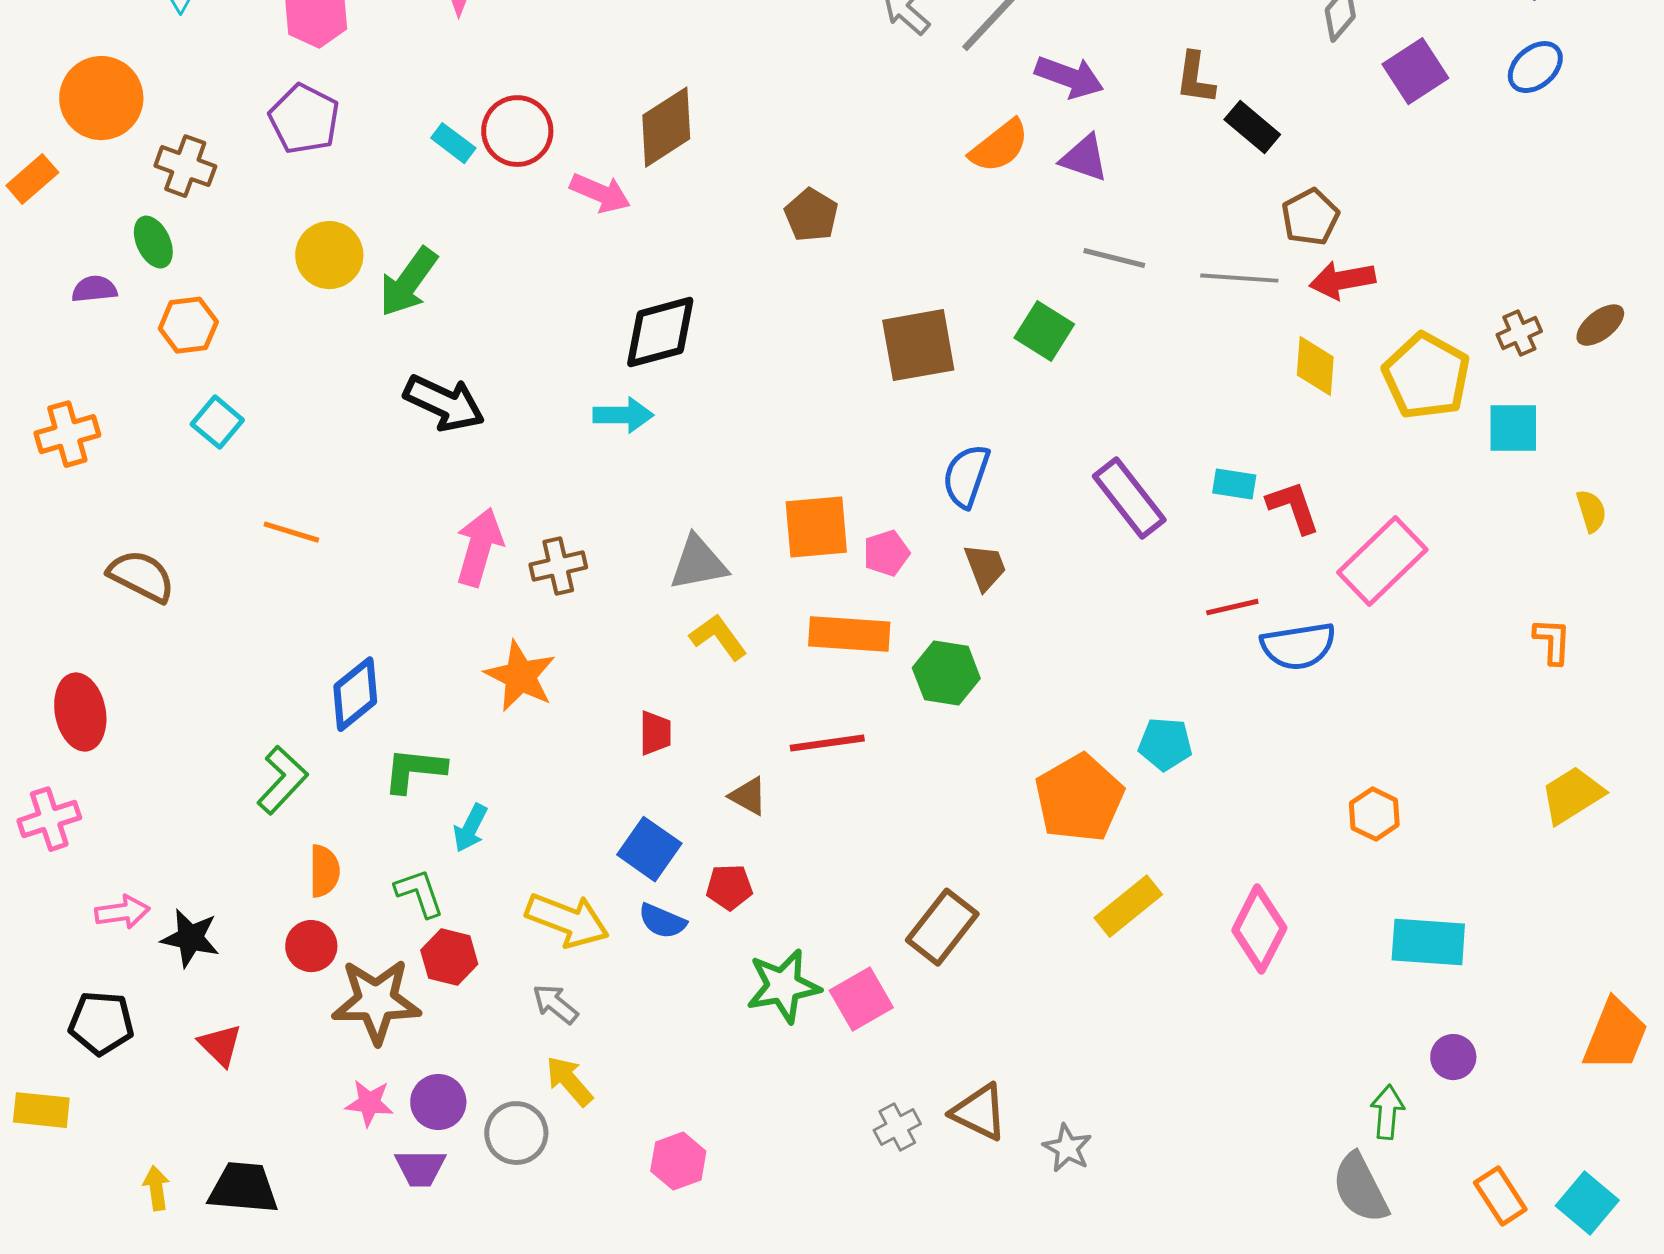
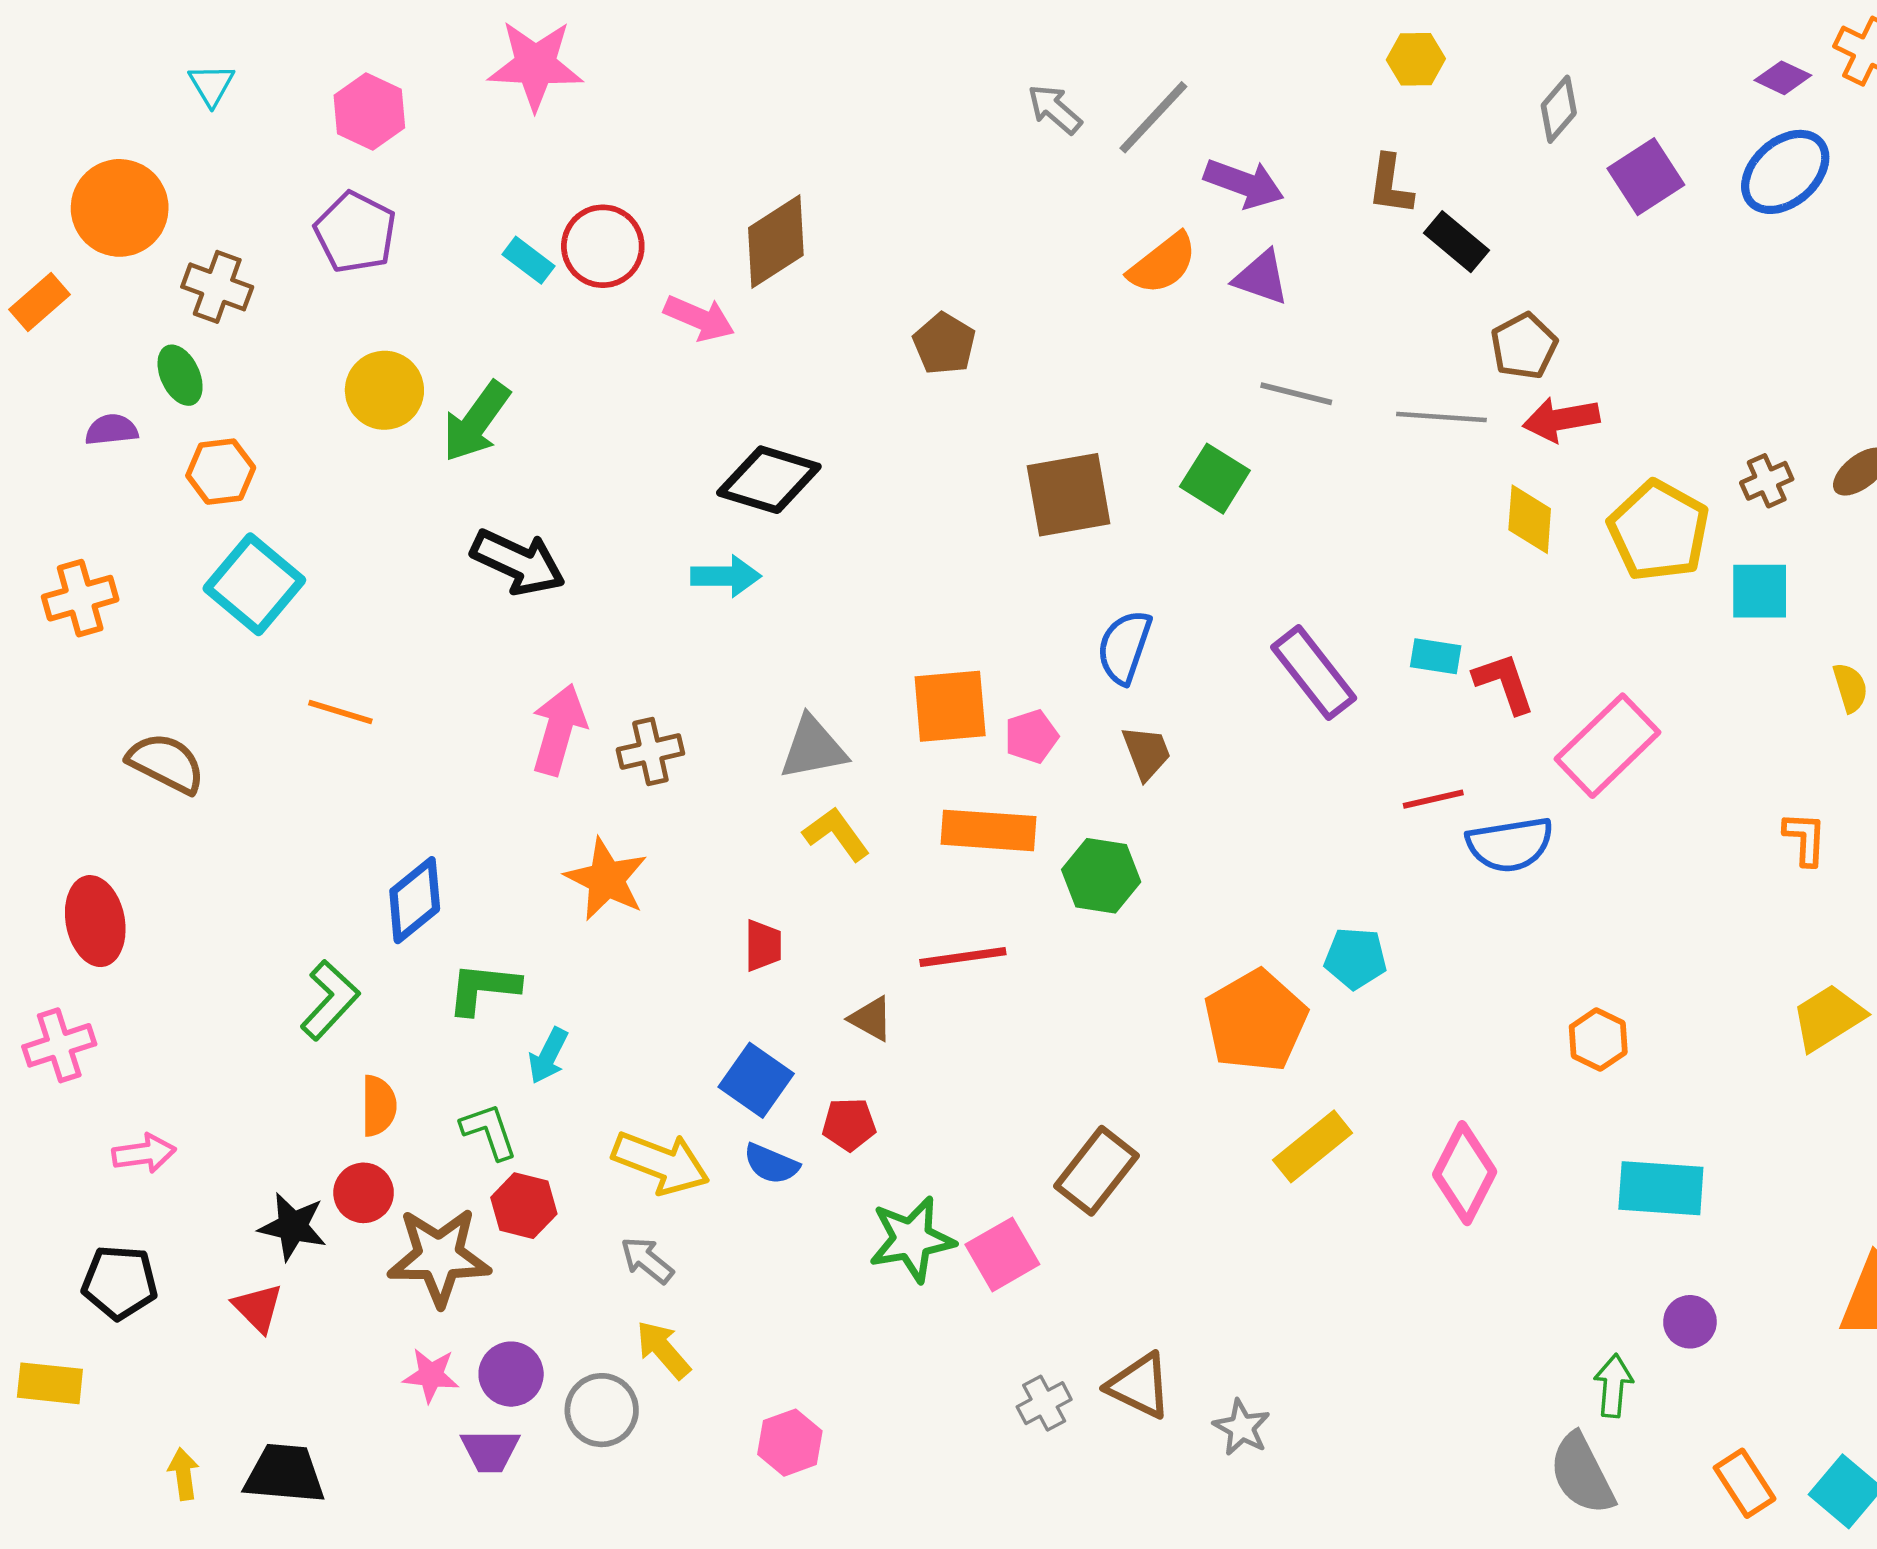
blue ellipse: (1535, 67) -> (1785, 172), size x1.4
black diamond: (660, 332) -> (769, 480), turned 32
cyan square: (217, 422) -> (254, 584), size x1.6
black star: (190, 938) -> (293, 1227), moved

